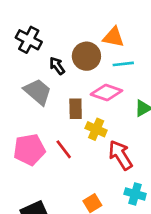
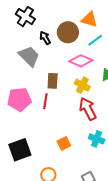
cyan line: (123, 64) -> (95, 40), turned -35
brown rectangle: (76, 109) -> (53, 81), moved
yellow cross: (96, 129) -> (82, 85), moved
red line: (64, 149) -> (45, 101), turned 42

